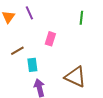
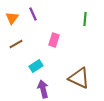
brown line: (17, 51) -> (16, 44), moved
cyan rectangle: (32, 65) -> (36, 66), turned 64

